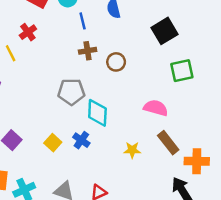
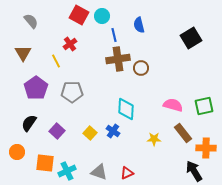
black square: (164, 31) -> (191, 38), moved
brown cross: (88, 51) -> (118, 59), size x1.6
green square: (182, 71) -> (204, 106), moved
gray pentagon: (71, 92) -> (72, 92), moved

